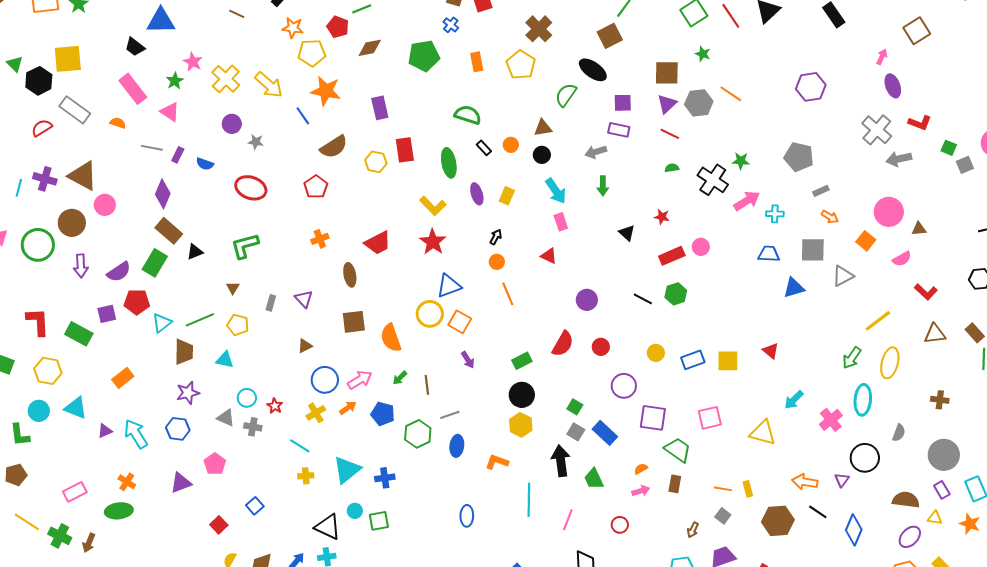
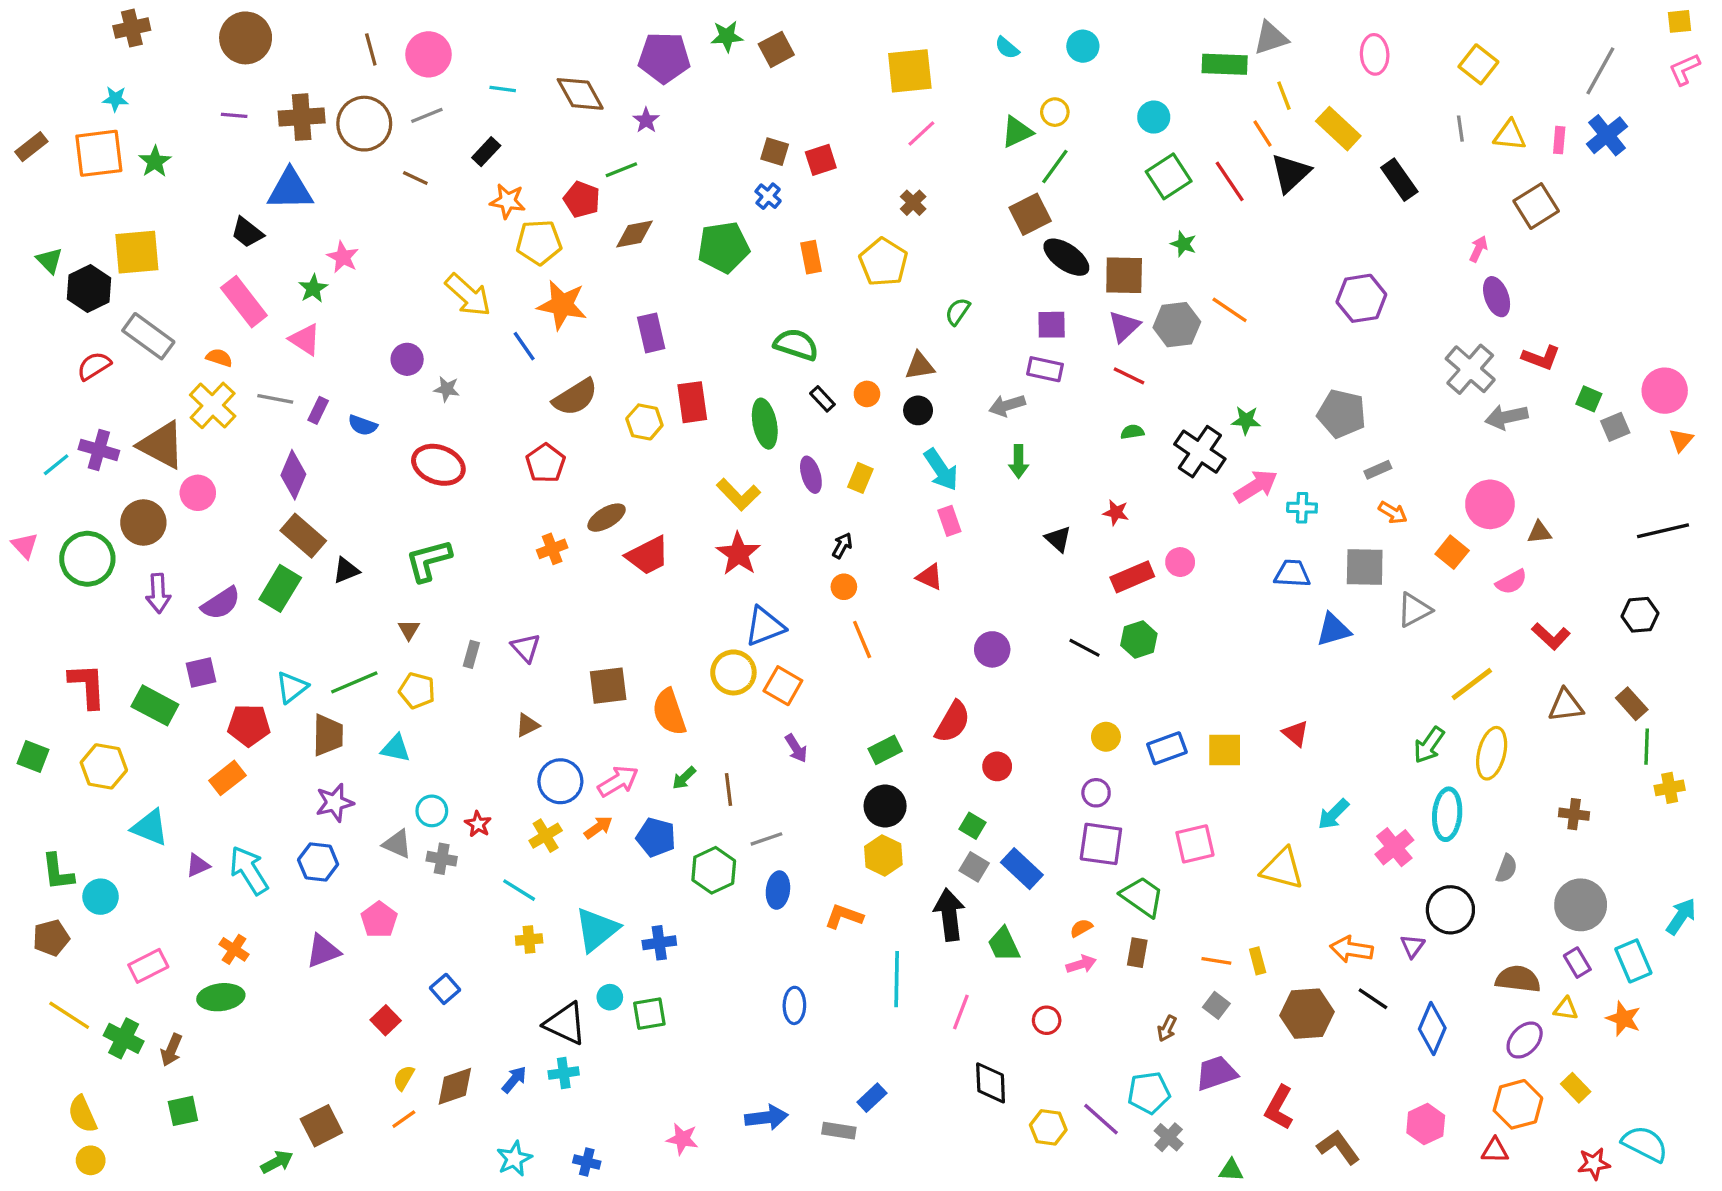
brown cross: (539, 29) -> (913, 203), size x0.6
black ellipse: (593, 70) -> (1066, 257), moved
yellow cross: (226, 79) -> (213, 405), moved
green semicircle: (566, 95) -> (958, 312), size x0.7
cyan line: (19, 188) -> (56, 465), turned 36
brown ellipse: (350, 275) -> (607, 518), moved, turned 70
red pentagon: (137, 302) -> (249, 725), moved
red circle: (601, 347) -> (997, 766), moved
purple circle: (624, 386) -> (1096, 793), moved, size x0.7
cyan circle: (39, 411) -> (101, 897), moved

